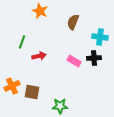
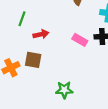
brown square: (32, 92) -> (33, 60), moved

